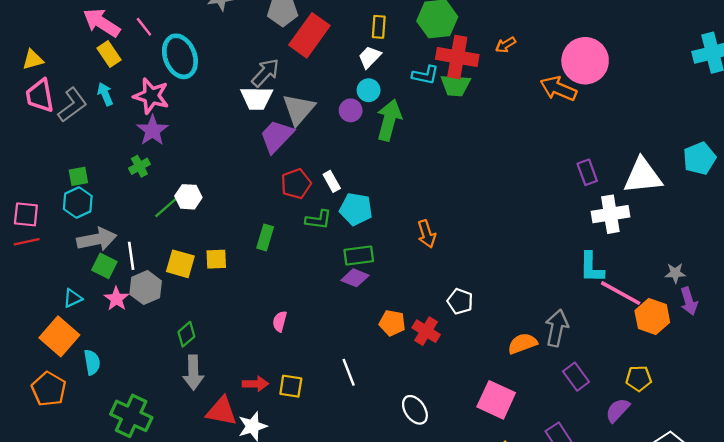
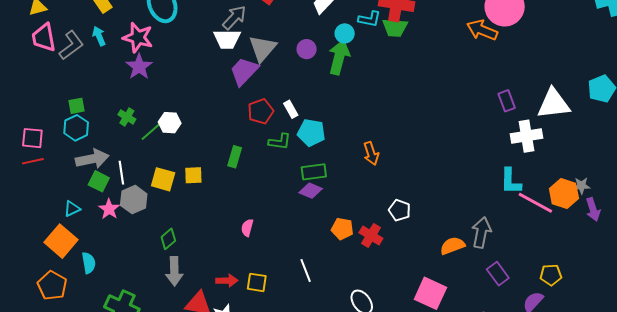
cyan circle: (369, 90) -> (345, 33), moved
green cross: (139, 166) -> (127, 117), moved, turned -30
orange hexagon: (652, 317) -> (564, 194), moved

